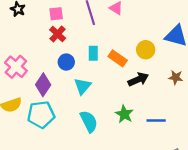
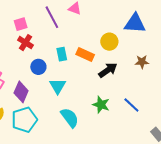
blue line: (156, 121) -> (131, 105), turned 54

